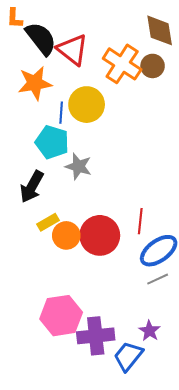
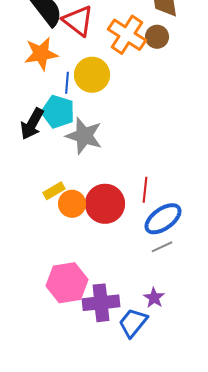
gray star: (78, 166) -> (84, 136), size x1.4
black arrow: (32, 187) -> (32, 124), moved

